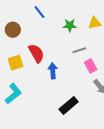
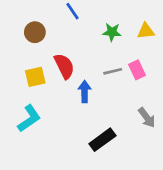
gray line: (79, 50) -> (113, 71), moved
pink rectangle: (91, 66) -> (137, 70), moved

